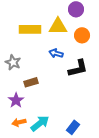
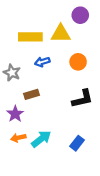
orange circle: (82, 35) -> (78, 62), moved
blue arrow: (56, 53) -> (42, 62), moved, turned -32
black L-shape: (78, 68) -> (82, 99), moved

